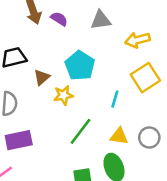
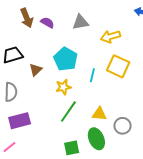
yellow square: (145, 78) -> (118, 66), turned -30
yellow star: (64, 95) -> (63, 87), moved
cyan line: (115, 99) -> (92, 75), moved
gray circle: (149, 137) -> (123, 126), moved

